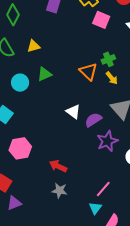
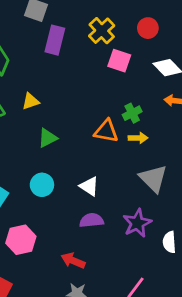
orange triangle: (88, 72) -> (106, 131), turned -30
yellow arrow: (112, 78) -> (138, 138), turned -48
cyan circle: (20, 83) -> (42, 185), moved
purple semicircle: (93, 120) -> (92, 220), moved, turned 30

